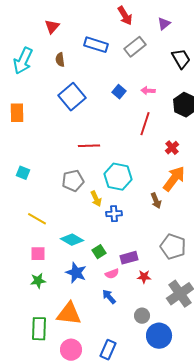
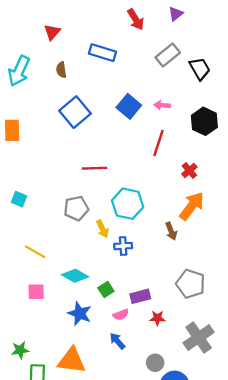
purple triangle: (164, 24) -> (176, 14), moved
gray rectangle: (135, 47) -> (168, 55), moved
blue square: (119, 92) -> (129, 106), size x1.5
green star: (38, 281) -> (20, 350), moved

